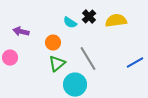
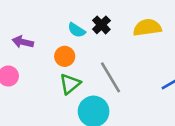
black cross: (89, 17) -> (101, 25), moved
cyan semicircle: (70, 23) -> (76, 30), moved

